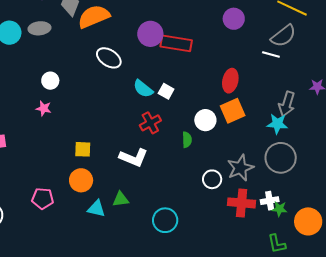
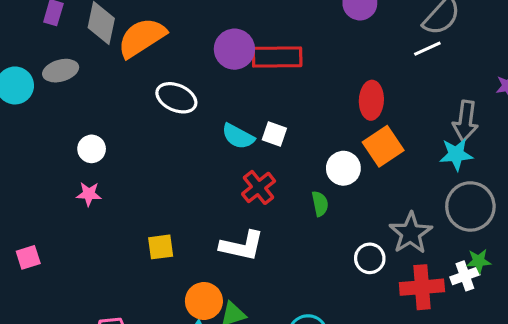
white line: (271, 55) -> (427, 49), turned -30
orange circle: (81, 180) -> (204, 301), moved
green star: (279, 209) -> (479, 261), moved

